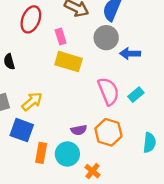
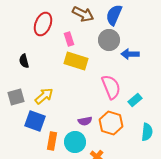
cyan rectangle: (136, 95) -> (135, 100), moved

